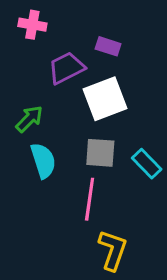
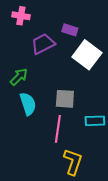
white square: (105, 99) -> (87, 55), moved, turned -32
cyan rectangle: (147, 164) -> (95, 121), moved, turned -48

